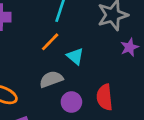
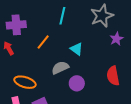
orange line: (50, 42) -> (43, 42), moved
red semicircle: (105, 97) -> (113, 76), moved

